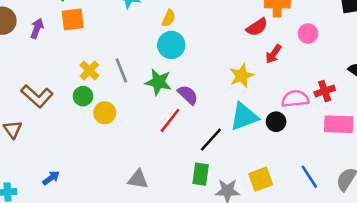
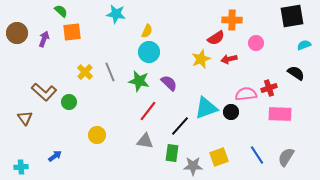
red arrow: (274, 54) -> (229, 59), turned 42
yellow star: (242, 76) -> (201, 59), moved
purple semicircle: (188, 95) -> (169, 83), moved
green circle: (83, 96) -> (69, 102), moved
yellow circle: (105, 113) -> (97, 135), moved
gray triangle: (138, 179) -> (145, 141), moved

